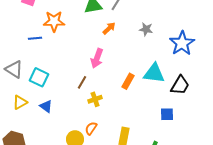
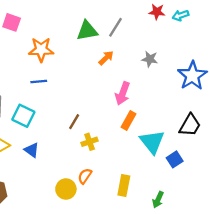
blue line: (35, 38) -> (39, 82), moved
pink arrow: (97, 58) -> (123, 93), moved
cyan triangle: (154, 73) -> (152, 142), moved, turned 45
blue square: (167, 114) -> (175, 159), turned -32

